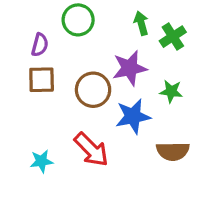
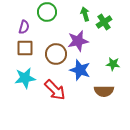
green star: (171, 91) -> (113, 64), moved
blue star: (133, 116) -> (80, 70), turned 30
cyan star: (42, 161) -> (25, 78), moved, size x1.5

